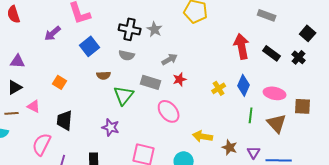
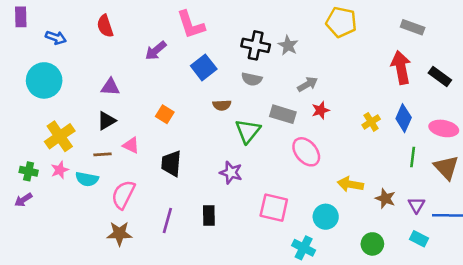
gray rectangle: (267, 15) -> (413, 27), moved
pink semicircle: (42, 144) -> (123, 195), moved

